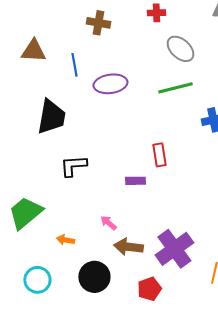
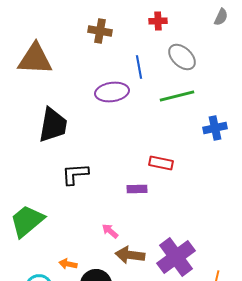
brown triangle: (33, 51) -> (35, 59), size x1.4
blue line: (74, 65) -> (139, 67), moved
red rectangle: (159, 155) -> (161, 163), turned -70
orange arrow: (65, 240) -> (68, 264), moved

